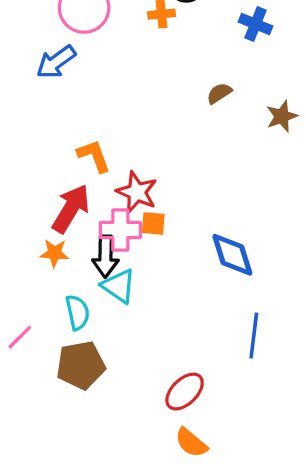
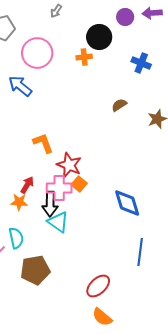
blue arrow: (56, 62) -> (20, 86), turned 75
red arrow: (71, 209) -> (27, 185), moved, size x0.6
orange square: (153, 223) -> (79, 184), turned 35
cyan semicircle: (77, 312) -> (16, 238), moved

